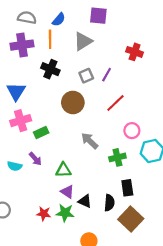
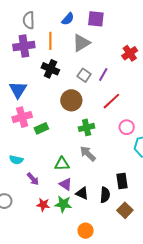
gray semicircle: (27, 18) -> (29, 20), turned -102
blue semicircle: (59, 20) -> (68, 19), moved
red cross: (135, 52) -> (130, 53), turned 35
gray square: (86, 76) -> (84, 75), turned -32
gray arrow: (90, 141) -> (88, 154), moved
green cross: (117, 157) -> (87, 127), moved
purple arrow: (35, 159) -> (33, 179), moved
brown square: (131, 219) -> (125, 210), size x0.7

